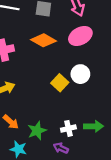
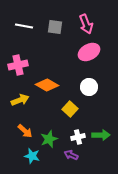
orange diamond: (43, 40) -> (47, 85), moved
yellow square: (60, 83) -> (70, 109), moved

